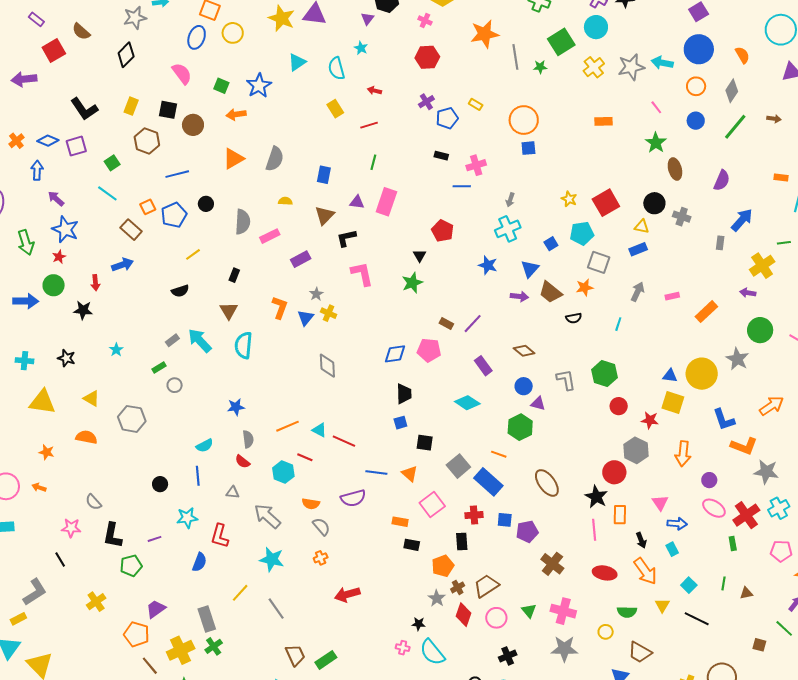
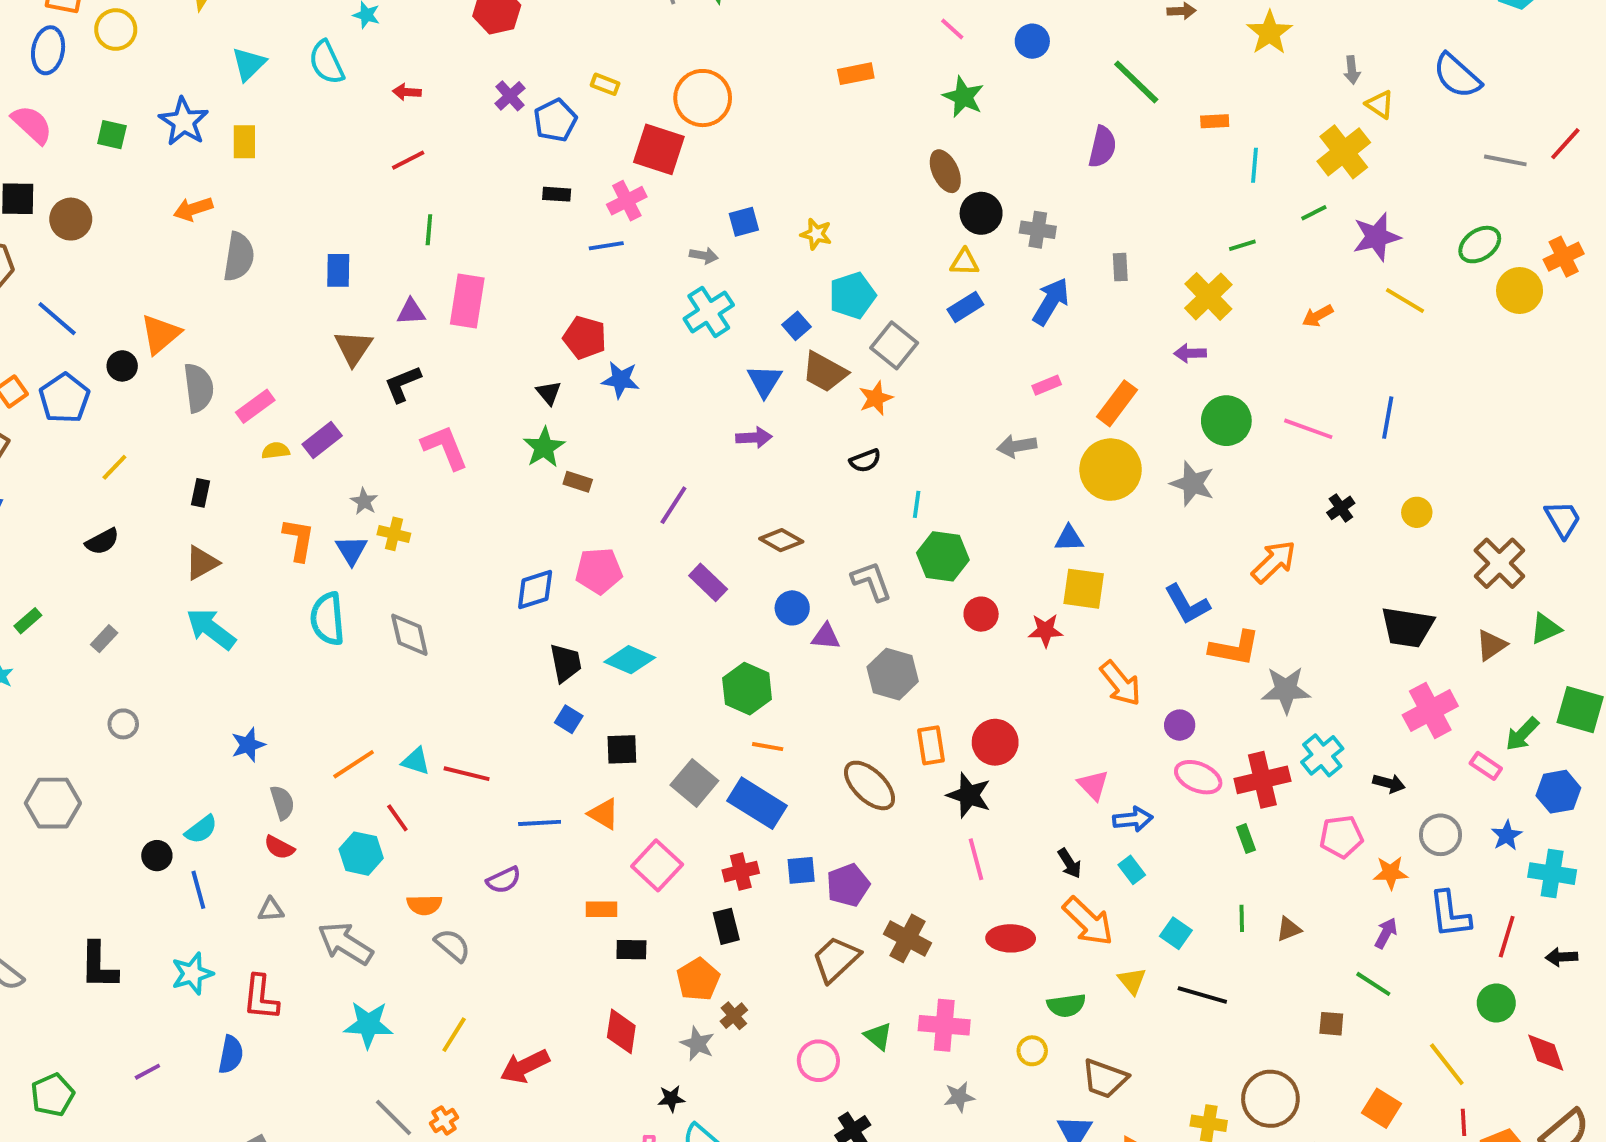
yellow rectangle: (335, 109) -> (244, 142), moved, turned 42
orange arrow: (236, 114) -> (193, 209), moved
green line: (735, 127) -> (1136, 82), moved, turned -76
blue square: (528, 148) -> (744, 222), moved
orange triangle: (233, 159) -> (160, 334), moved
brown ellipse: (675, 169) -> (945, 171), moved
blue line: (177, 174) -> (57, 319), turned 65
gray arrow: (510, 200) -> (704, 256), turned -88
yellow semicircle: (285, 201) -> (276, 451), moved
red square: (606, 203) -> (659, 149), moved, turned -32
blue arrow: (742, 220) -> (1051, 301), moved
gray square: (599, 262) -> (894, 345), turned 30
blue star: (488, 265) -> (621, 380), moved
brown trapezoid: (550, 292) -> (825, 372), moved
gray arrow: (638, 292) -> (1017, 446), moved, turned -114
brown triangle: (229, 311) -> (202, 563), turned 42
brown rectangle: (446, 323) -> (578, 482), moved
cyan line: (618, 324) -> (917, 504), moved
cyan arrow: (200, 341) -> (211, 629), moved
cyan semicircle: (243, 345) -> (327, 619), moved
green rectangle: (159, 368) -> (28, 621), moved
yellow circle: (702, 374) -> (1111, 470), moved
cyan diamond: (467, 403) -> (630, 660), moved
blue square: (400, 423) -> (569, 719), turned -32
green hexagon: (520, 427) -> (747, 689), moved
gray hexagon: (636, 450) -> (893, 674), moved
orange arrow: (683, 454) -> (1120, 683), turned -35
red line: (305, 457) -> (397, 818), turned 42
black circle: (160, 484) -> (157, 856), moved
purple semicircle: (353, 498) -> (504, 880), size x0.7
orange rectangle: (620, 515) -> (931, 745), moved
red cross: (746, 515) -> (1262, 780), turned 32
black L-shape: (113, 535) -> (99, 966), moved
purple line: (154, 539) -> (147, 1072), moved
orange cross: (321, 558) -> (444, 1120), moved
green pentagon: (131, 566) -> (53, 1095), moved
brown trapezoid: (486, 586) -> (836, 959), moved
yellow line: (240, 593) -> (454, 1035), moved
red diamond: (463, 615) -> (621, 1031), moved
gray star: (564, 649) -> (959, 1097), size x0.6

